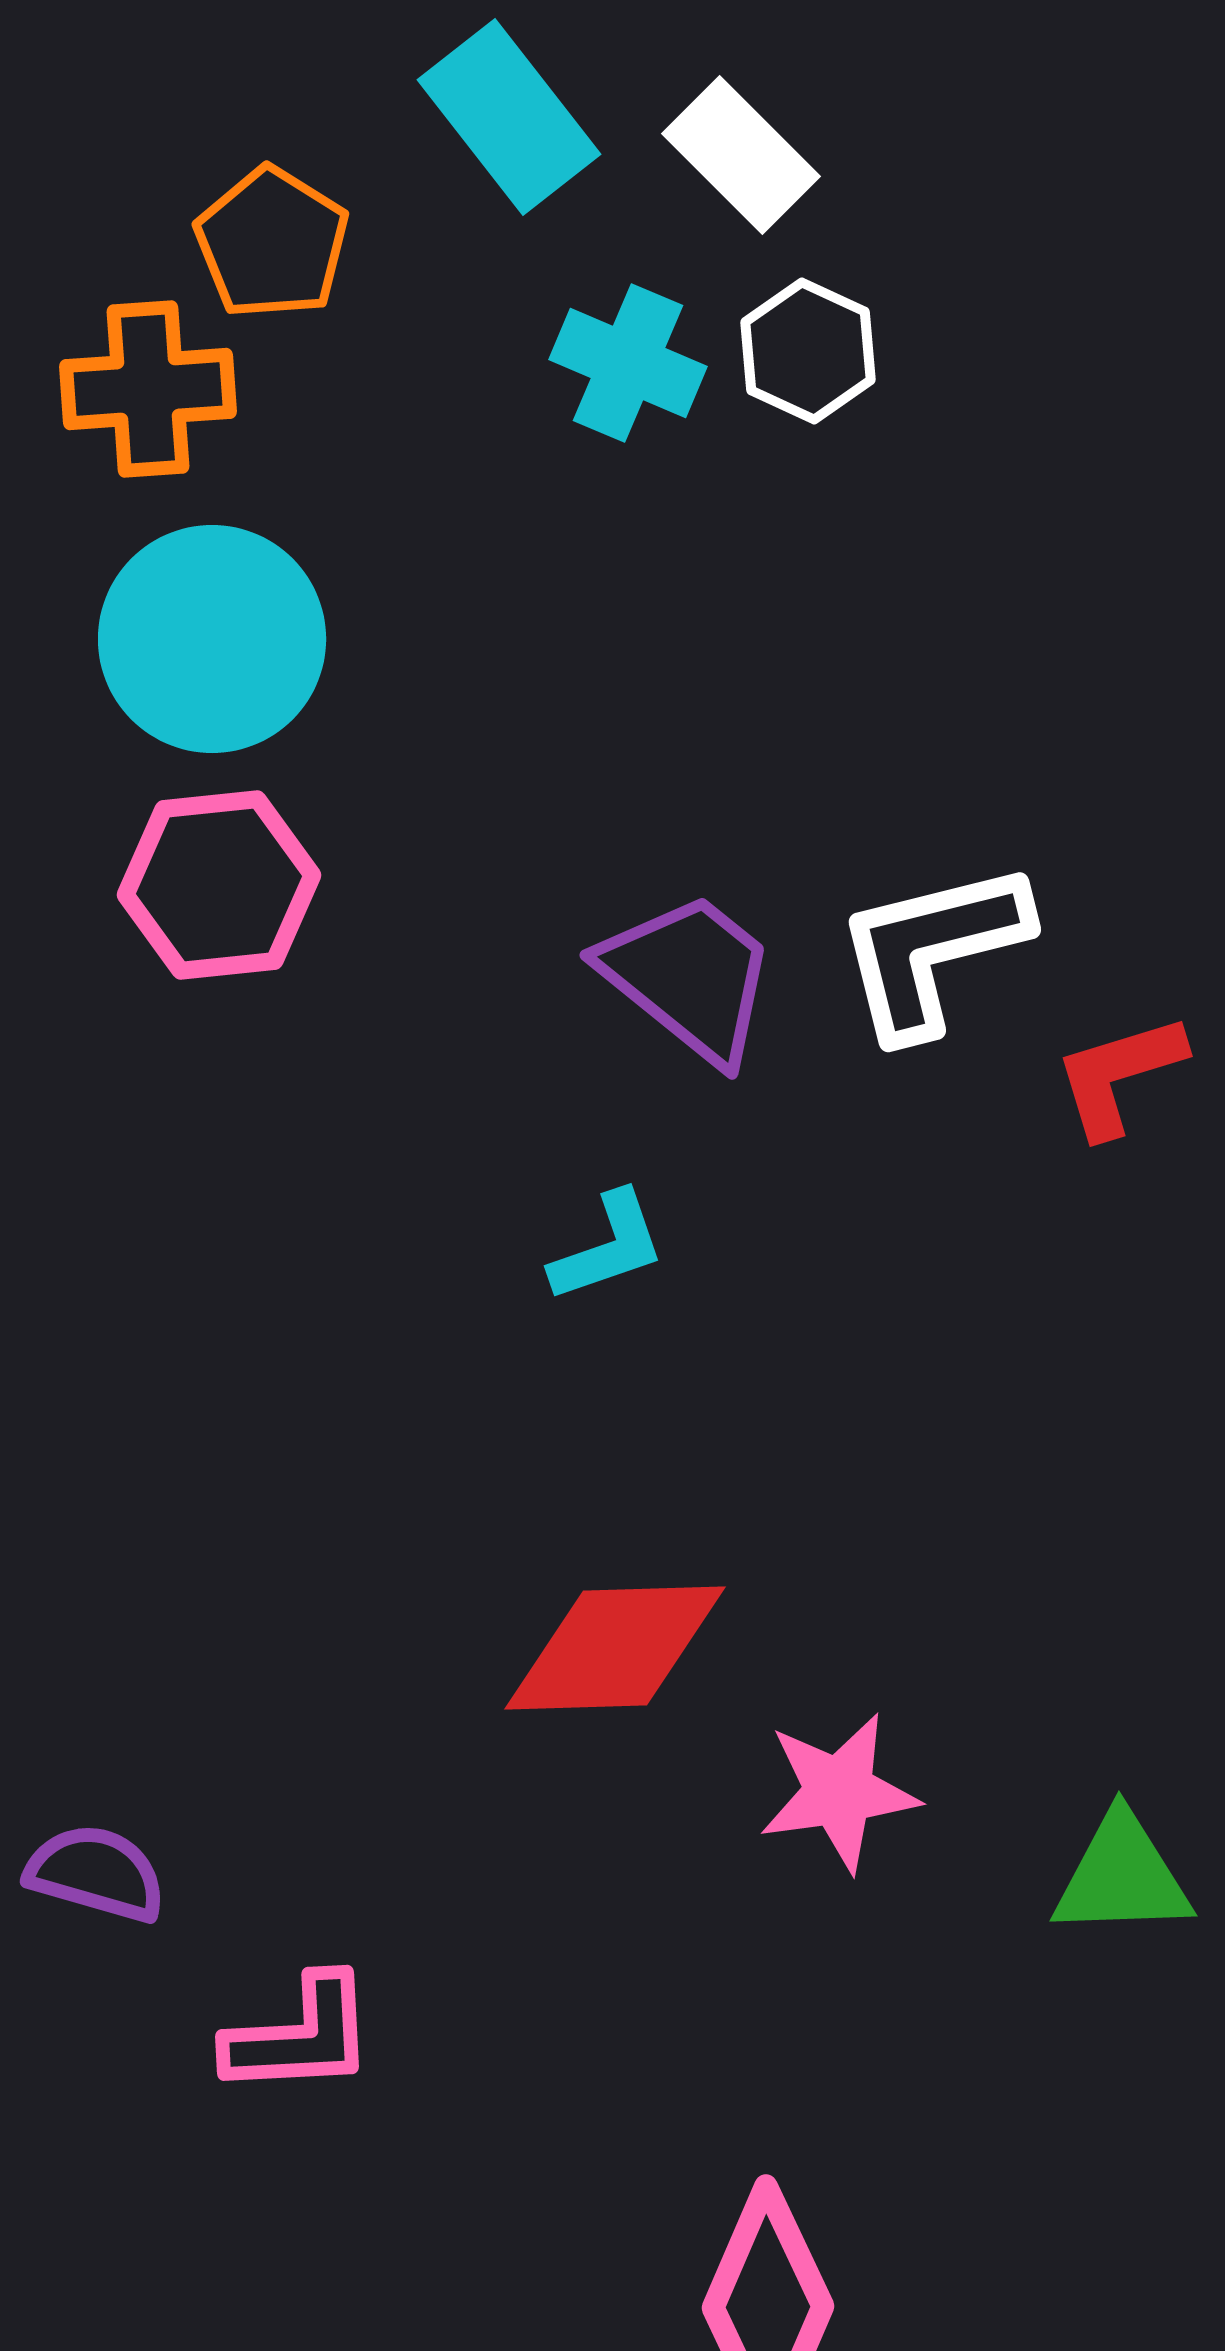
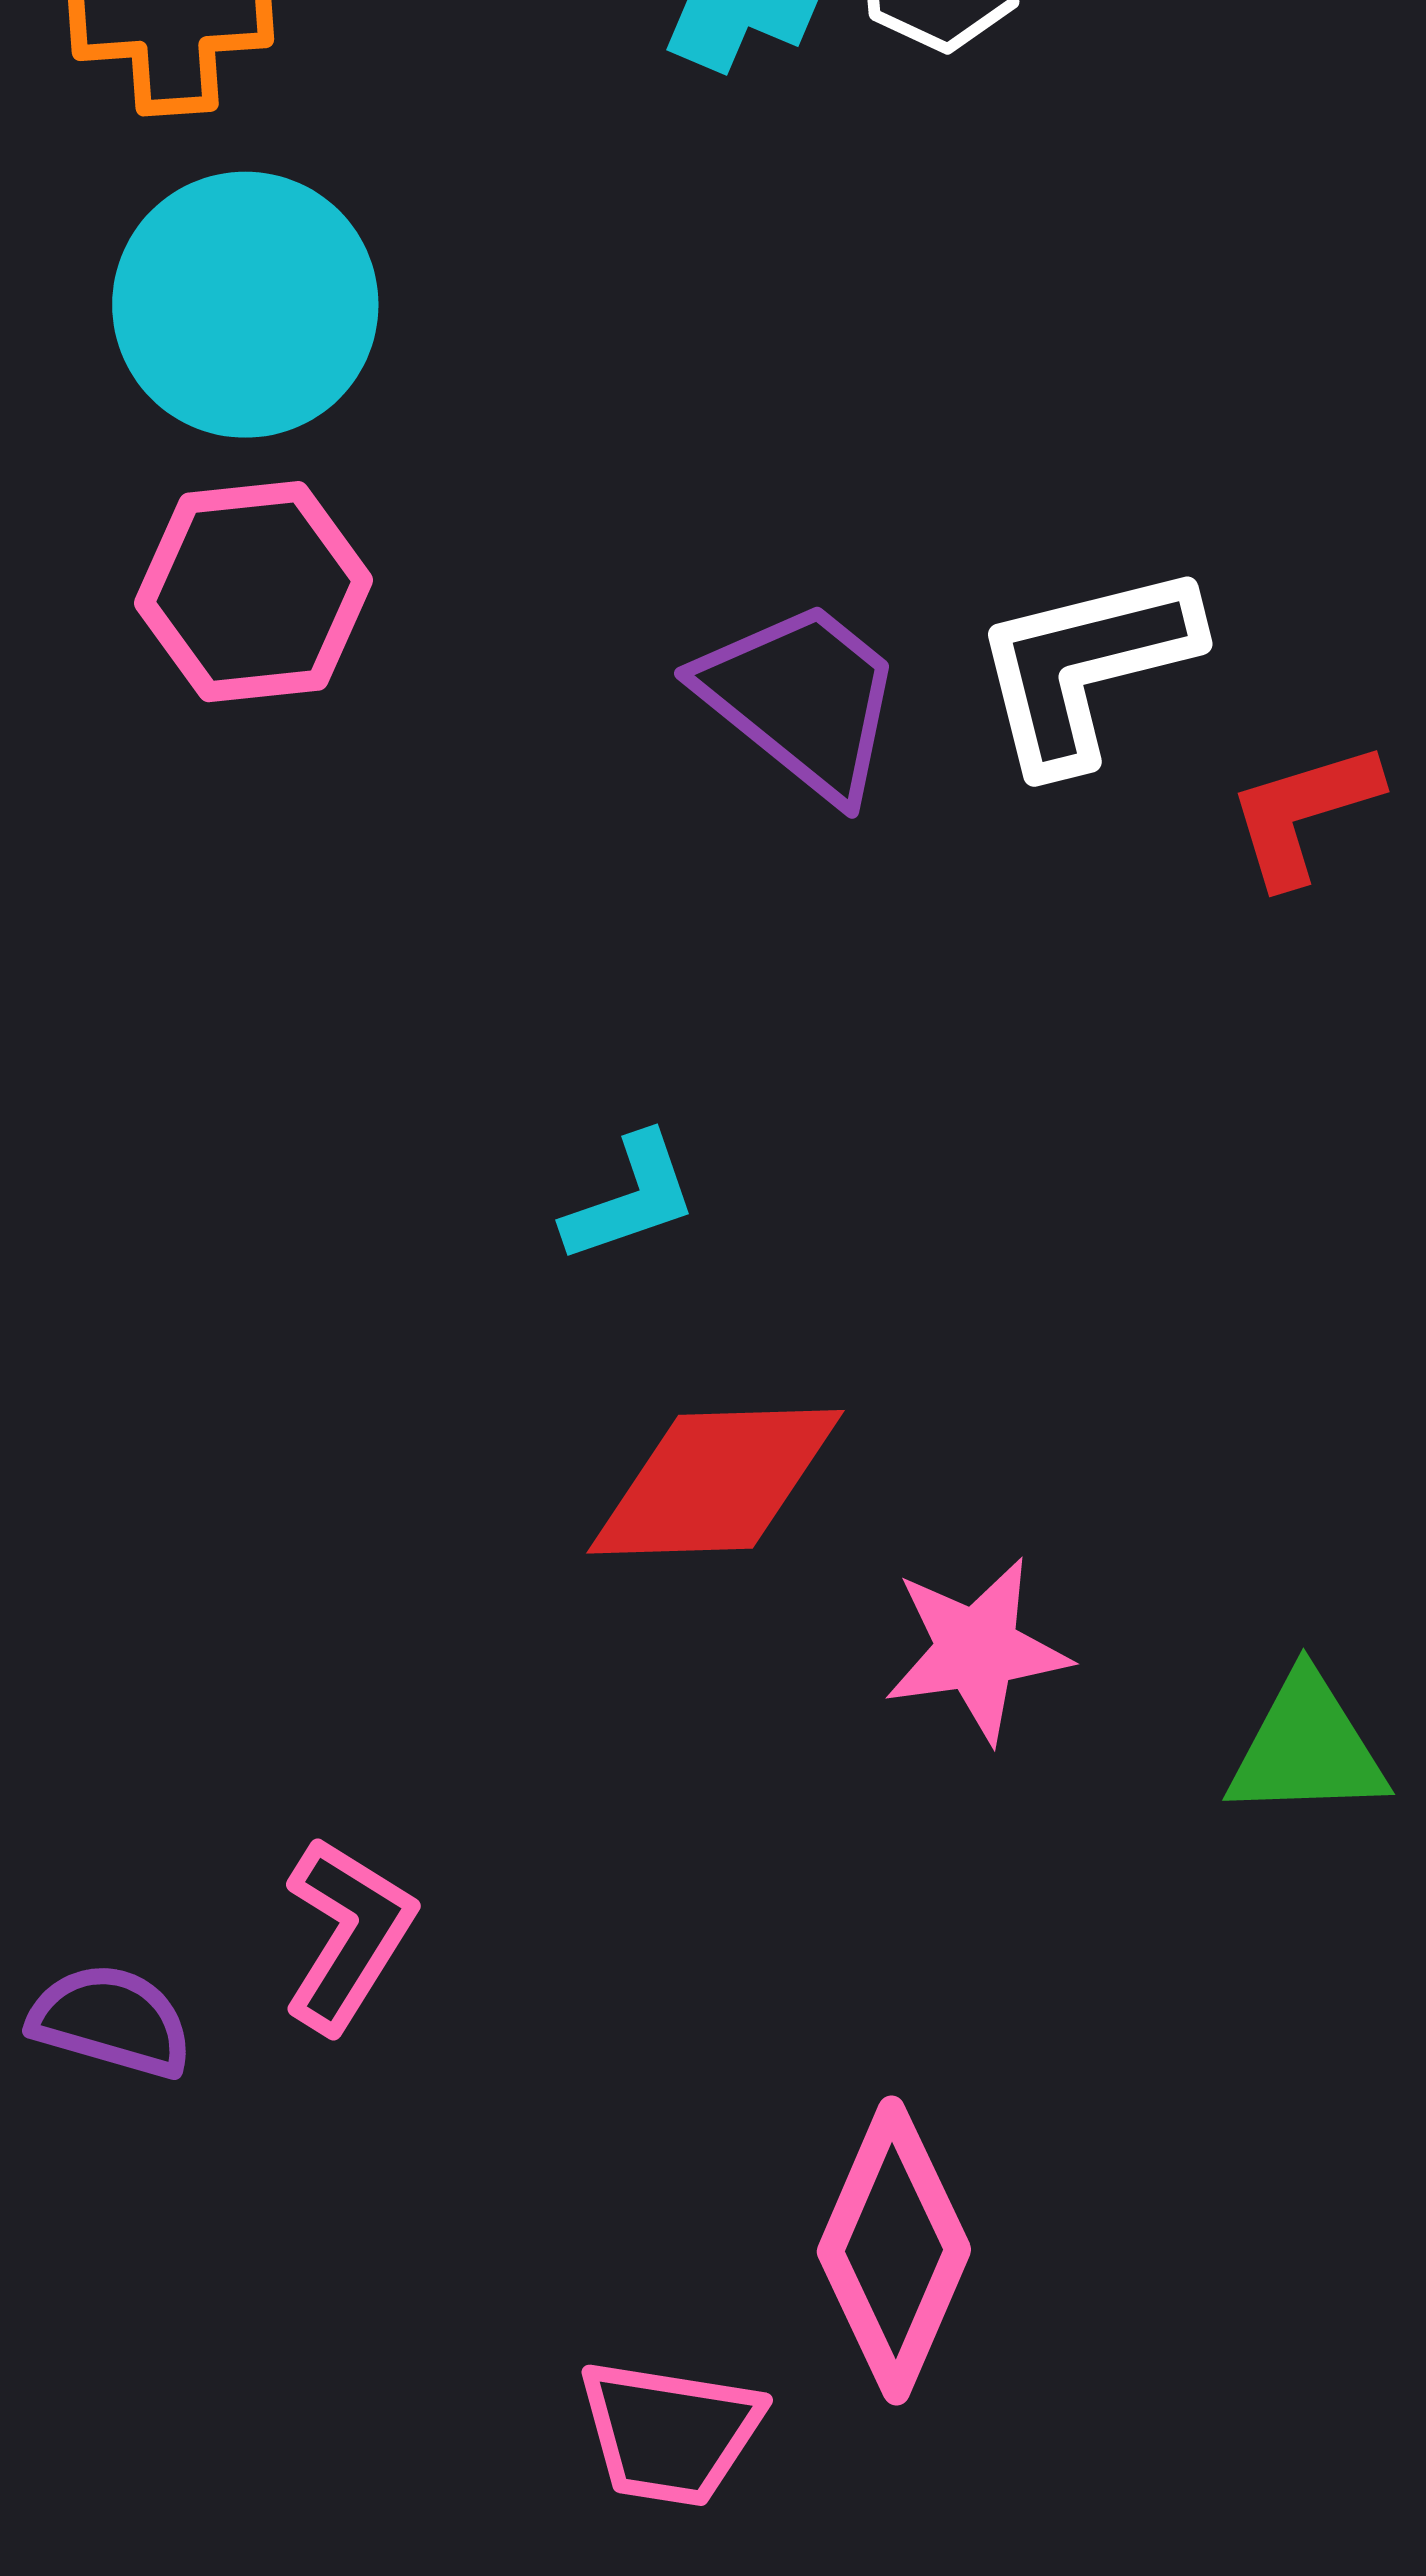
cyan L-shape: (608, 1247) -> (630, 1198), moved
purple semicircle: (96, 1873) -> (111, 2021), moved
pink L-shape: (300, 2036) -> (348, 1934), turned -55

